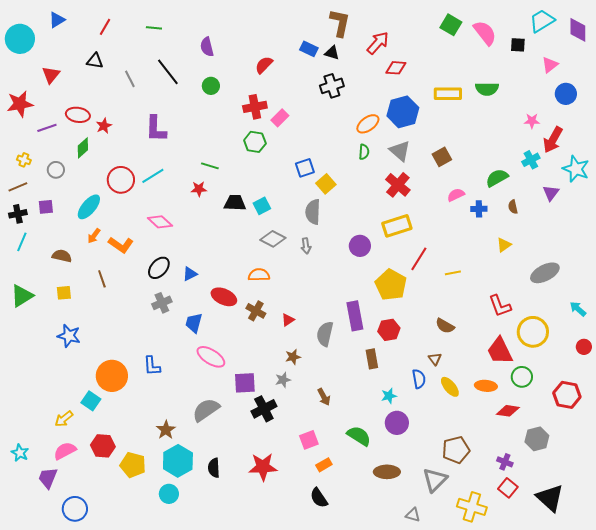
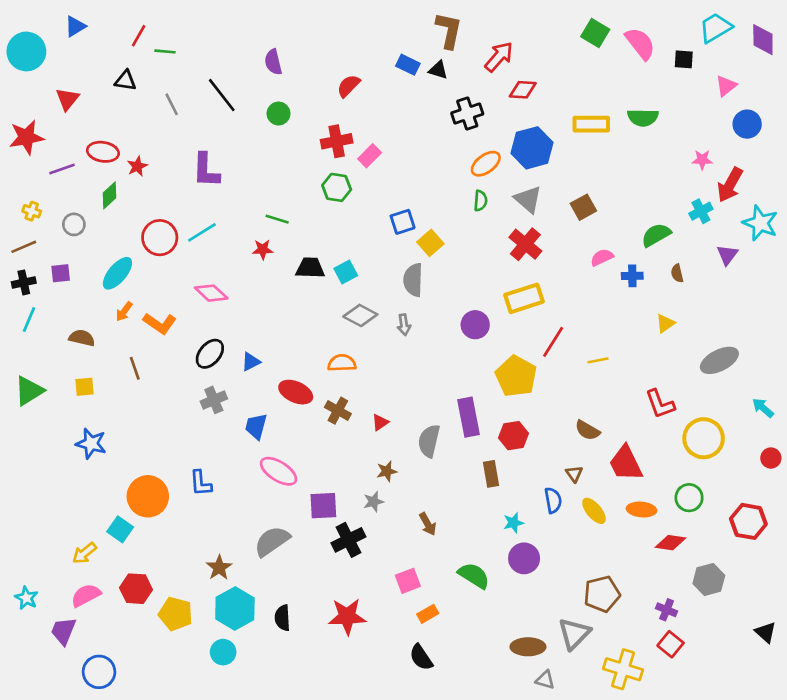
green line: (154, 28) -> (165, 51), moved
black cross: (332, 86) -> (467, 114), moved
red trapezoid: (500, 351) -> (626, 463), moved
brown ellipse: (387, 472) -> (528, 647), moved
black triangle: (550, 498) -> (766, 632), moved, size x0.6

